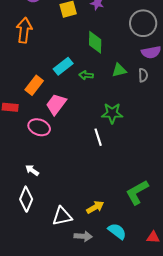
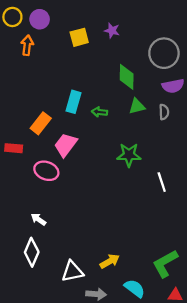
orange arrow: (24, 30) -> (27, 45), moved, size x0.7
green diamond: (95, 42) -> (127, 77), moved
cyan rectangle: (63, 66) -> (74, 102), turned -36
white line: (98, 137) -> (162, 182), moved
green L-shape: (137, 192) -> (165, 264), moved

